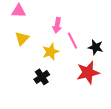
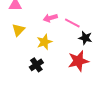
pink arrow: (57, 25) -> (50, 18), turned 64
pink line: (73, 41) -> (72, 23), moved, turned -35

